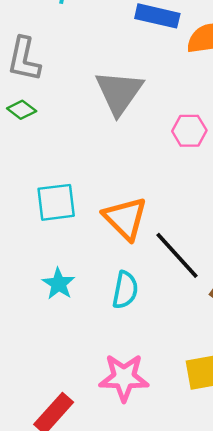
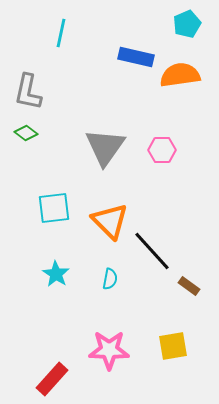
gray triangle: (119, 92) -> (105, 147), moved
cyan semicircle: (125, 290) -> (110, 279), size x0.7

